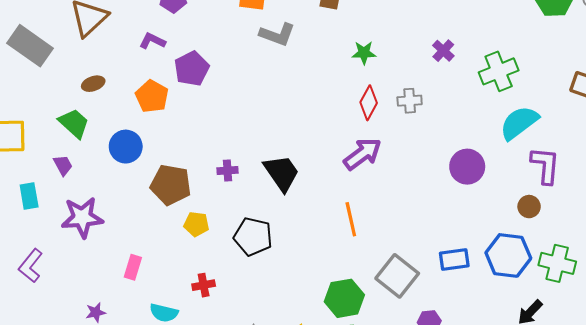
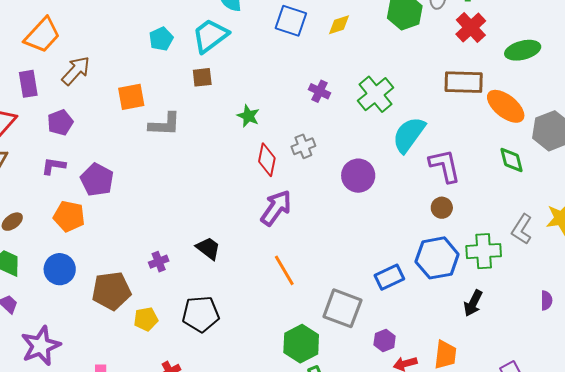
green star: (364, 53) -> (248, 116), turned -30
purple circle: (467, 167) -> (358, 176), moved
black trapezoid: (282, 173) -> (208, 248), size x0.7

